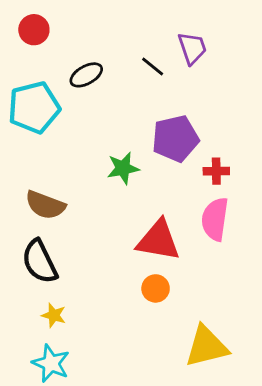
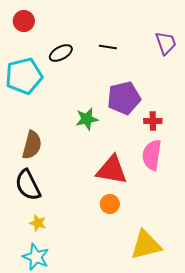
purple trapezoid: (192, 48) -> (166, 43), moved
black line: (153, 66) -> (108, 47), turned -30
brown semicircle: (45, 205) -> (32, 145), turned -96

